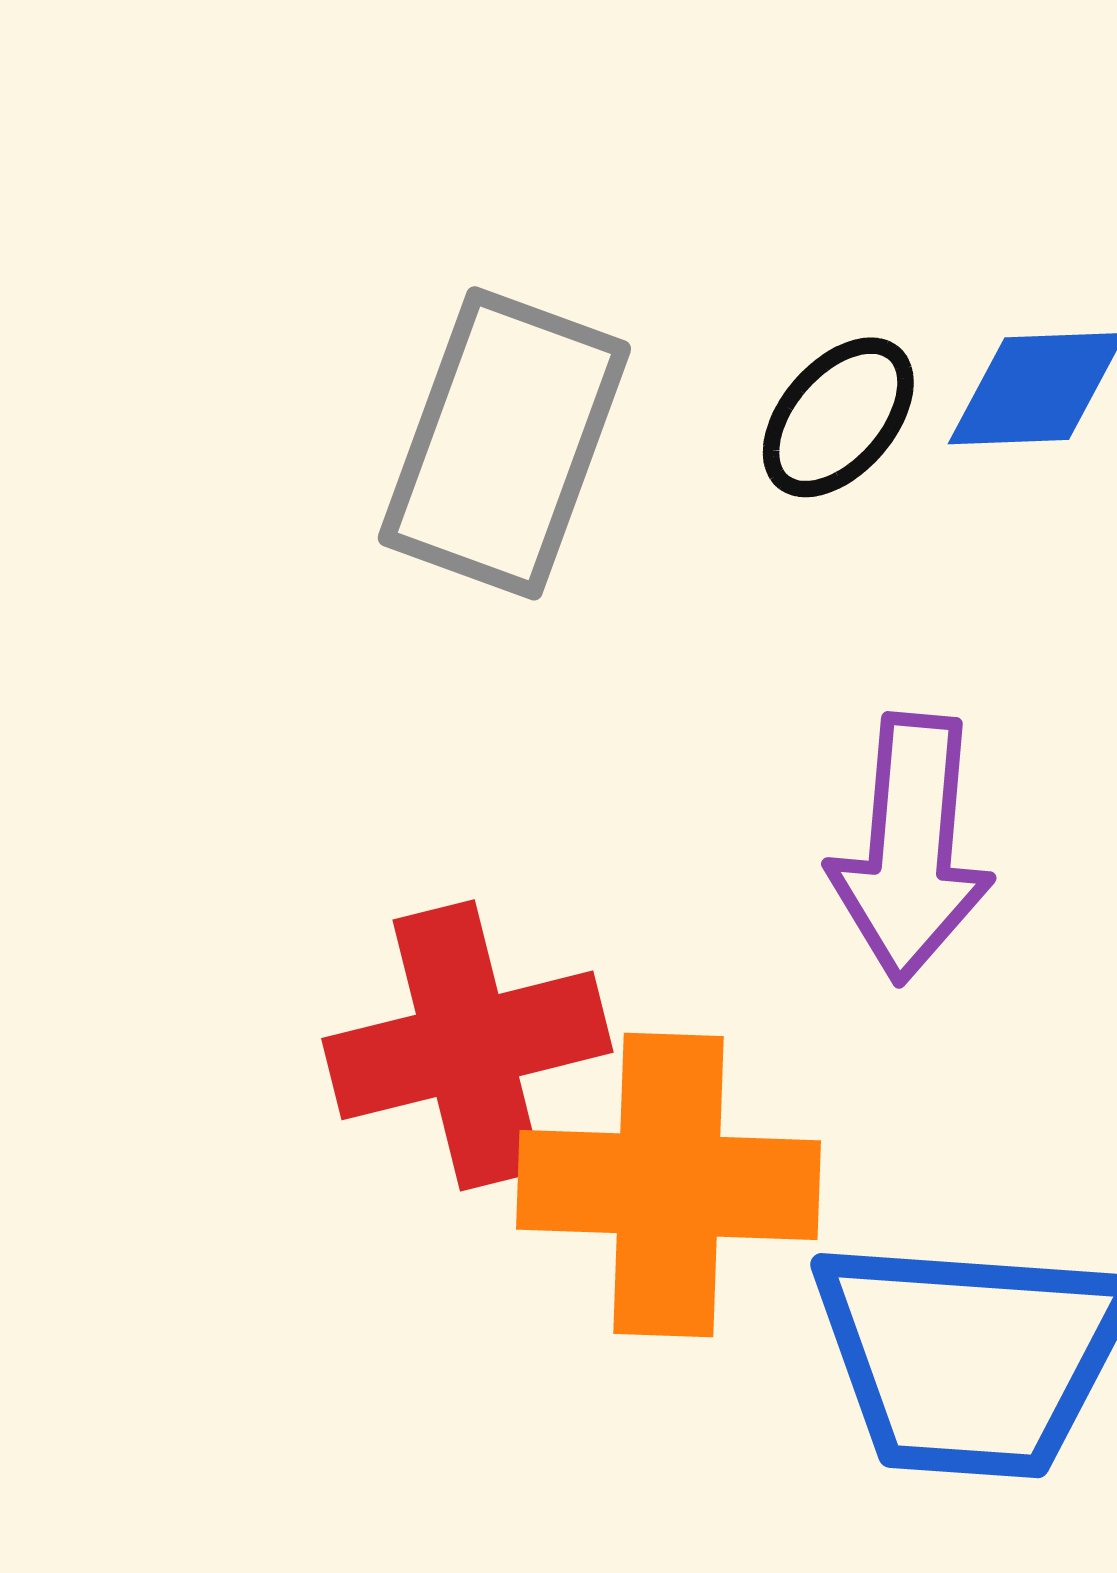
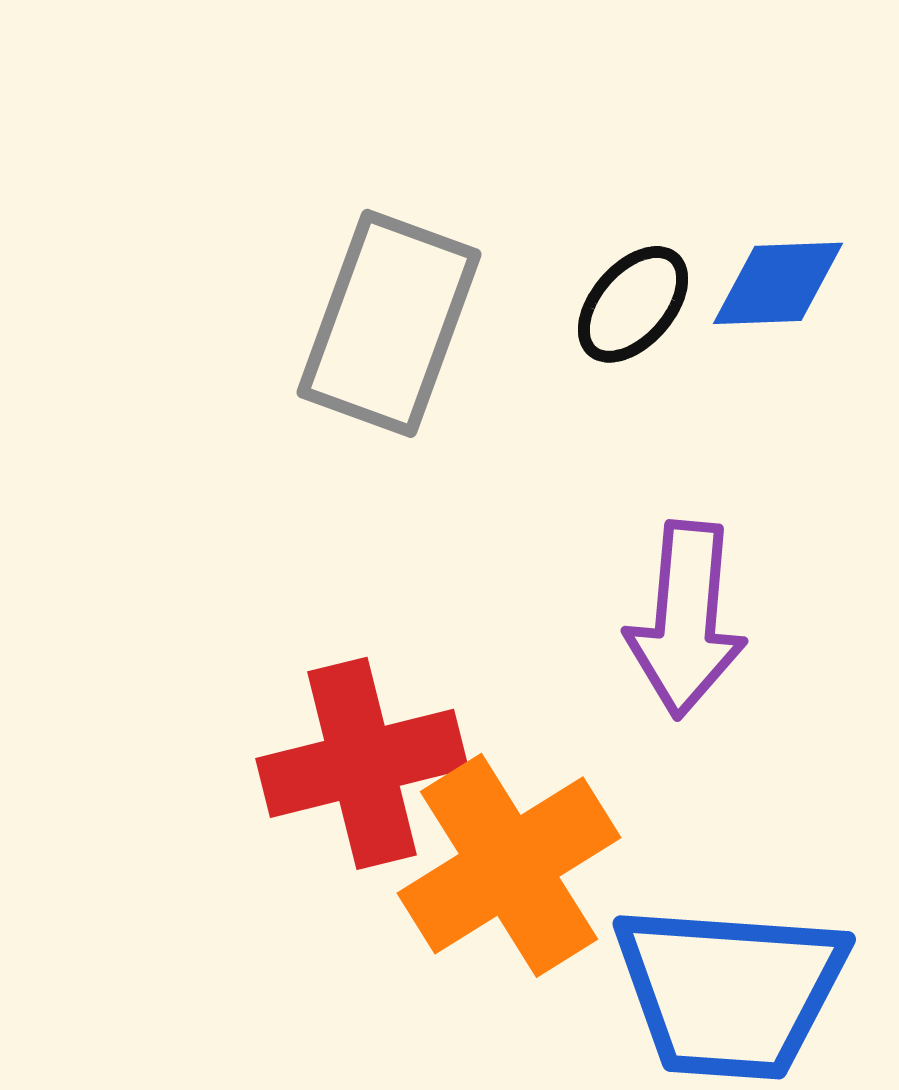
orange cross: (669, 1185) -> (509, 865), turned -34

